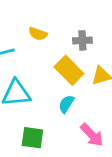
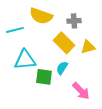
yellow semicircle: (38, 34) -> (41, 16), size x1.6
green square: (32, 138) -> (44, 77), moved

